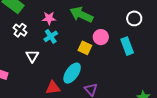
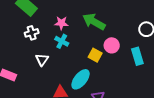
white cross: (20, 30) -> (32, 33), turned 32
cyan cross: (51, 36) -> (62, 41), turned -32

